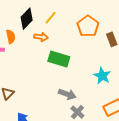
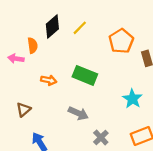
orange arrow: (41, 37) -> (49, 80), moved
gray arrow: (67, 94) -> (78, 113), moved

